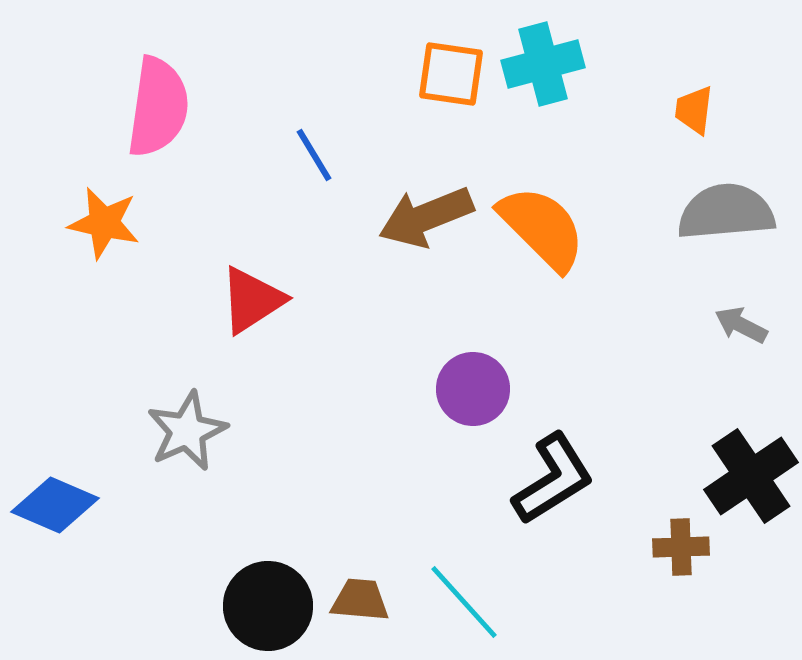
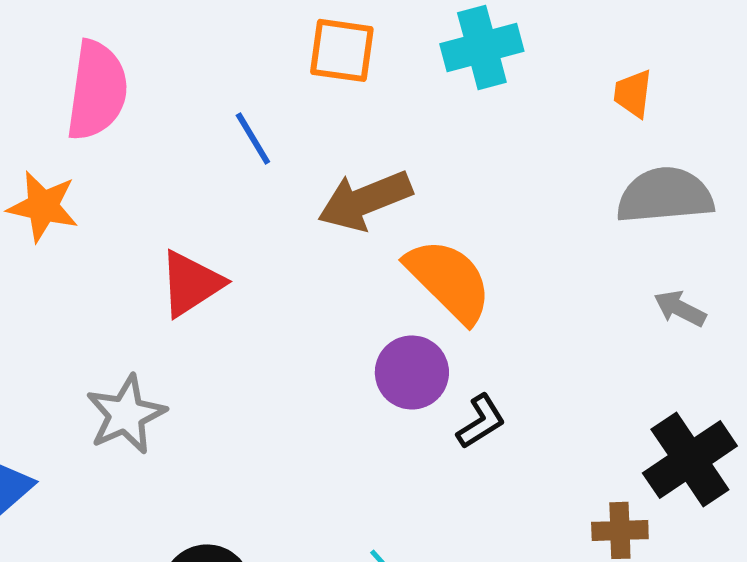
orange square: (451, 74) -> (342, 50), moved
orange semicircle: (542, 228) -> (449, 280), moved
black L-shape: (553, 479) -> (481, 421), moved, size x0.6

